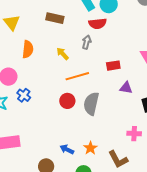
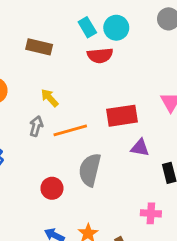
gray arrow: (87, 42) -> (36, 126), moved
red rectangle: (113, 66) -> (122, 116), size x1.5
red circle: (67, 101) -> (52, 188), moved

